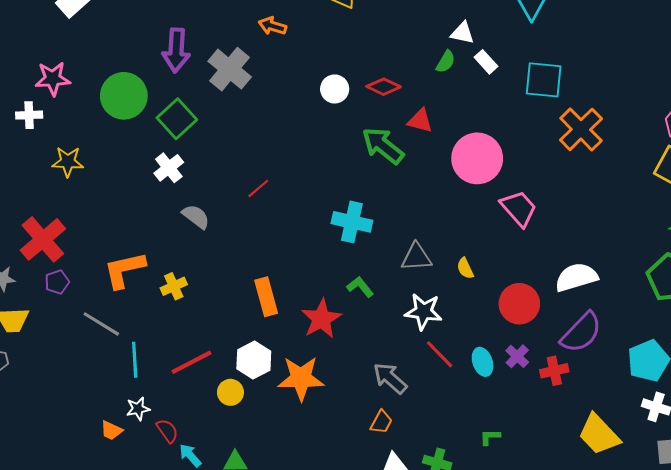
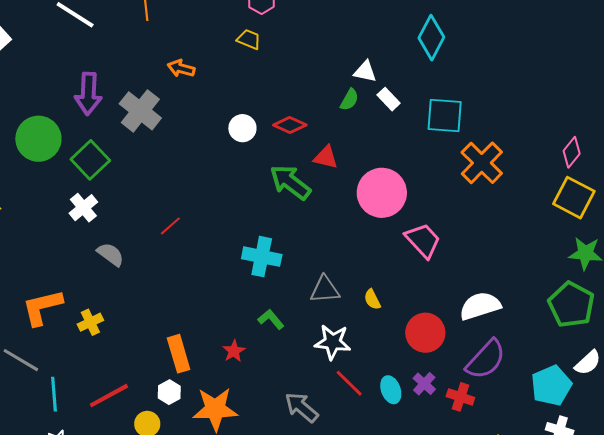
orange rectangle: (266, 297) -> (179, 354), moved
red star: (321, 319) -> (234, 351), size x0.6
white hexagon: (254, 360) -> (169, 392), size x0.7
red cross: (554, 371) -> (460, 397), turned 32

